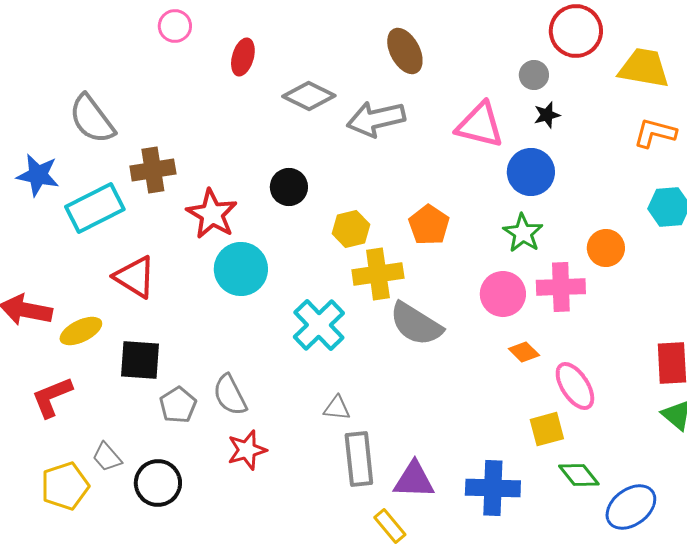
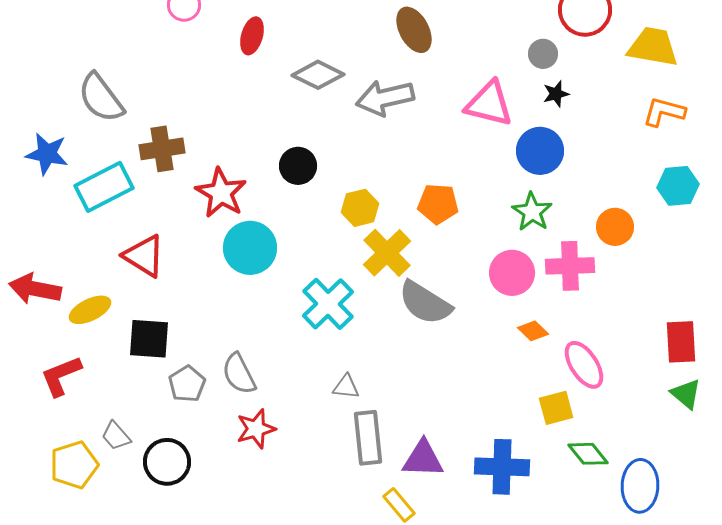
orange pentagon: (429, 225) -> (438, 204), turned -30
yellow cross: (378, 274) -> (387, 253), turned -36
blue ellipse: (631, 507) -> (640, 486), turned -51

